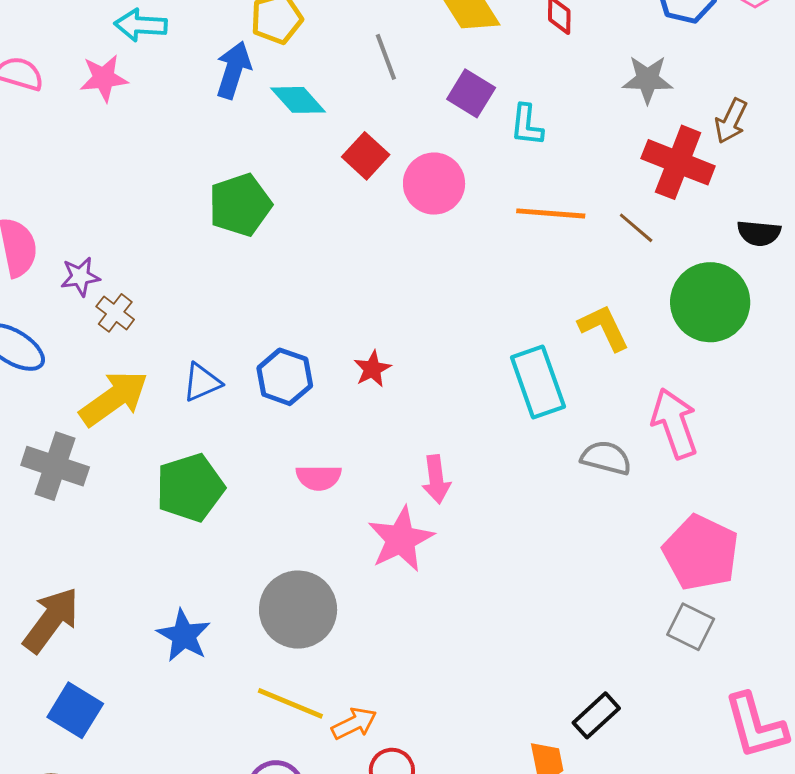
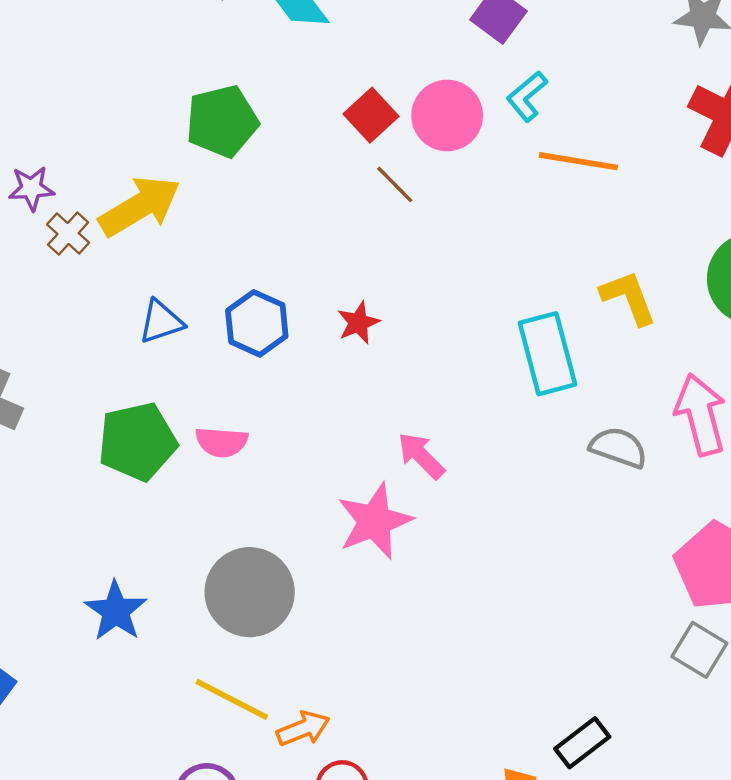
cyan L-shape: (527, 125) -> (527, 96), moved, turned 39
red square: (366, 156) -> (371, 115), moved
brown line: (636, 228) -> (395, 184), moved
yellow arrow: (114, 398) -> (140, 206), moved
pink semicircle: (319, 477) -> (222, 442), moved
pink arrow: (436, 479) -> (421, 456), turned 138

